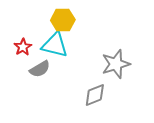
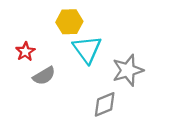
cyan triangle: (55, 45) -> (87, 49), moved, turned 40

